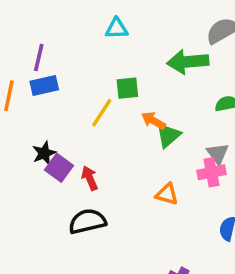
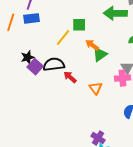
red arrow: (90, 178) -> (70, 77), moved, turned -32
orange triangle: (167, 194) -> (96, 88), turned 32
black semicircle: (87, 221) -> (54, 64), moved

